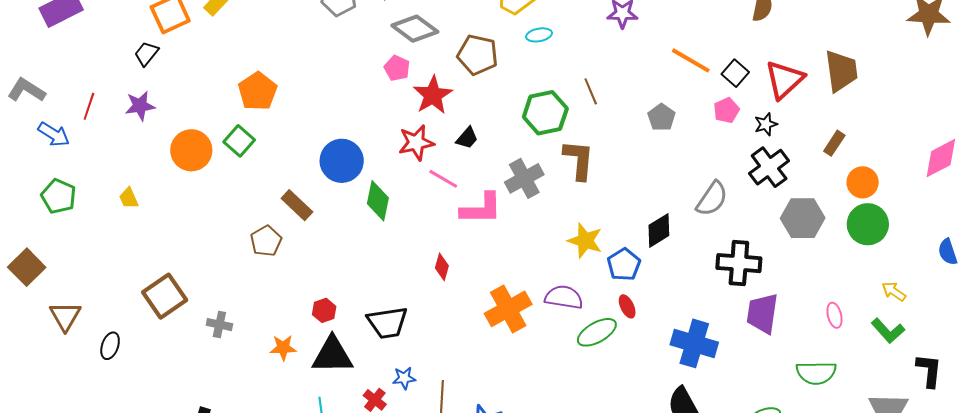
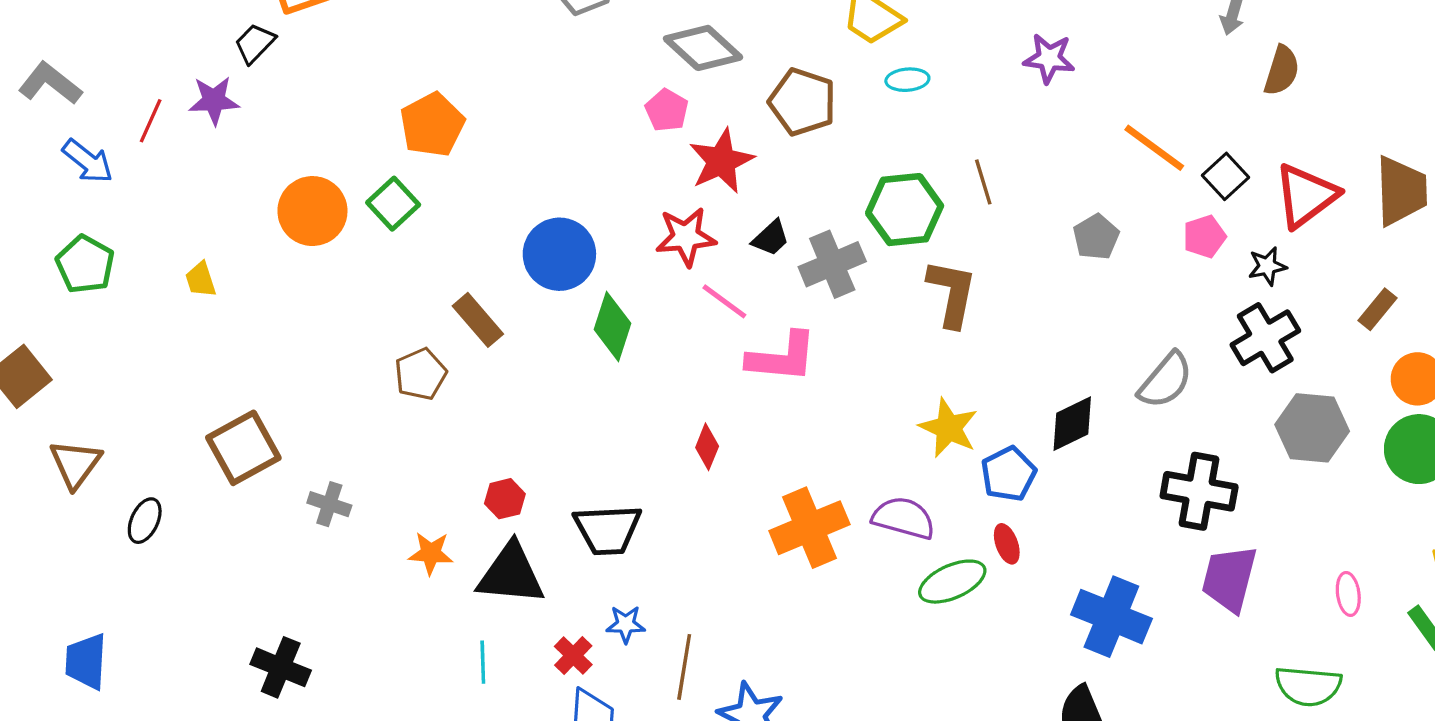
purple star: (140, 106) -> (214, 100), moved
gray cross: (524, 178) -> (832, 264), moved

